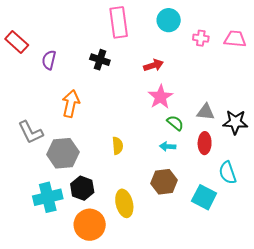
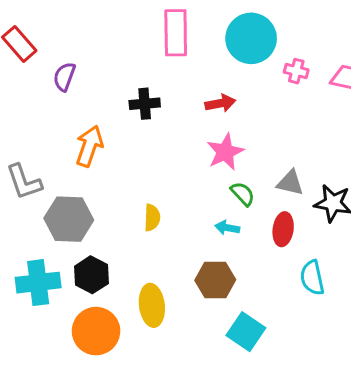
cyan circle: (169, 20) -> (251, 38), size x1.4
black cross: (100, 60) -> (145, 104), moved, turned -30
cyan square: (204, 197) -> (246, 332), moved

